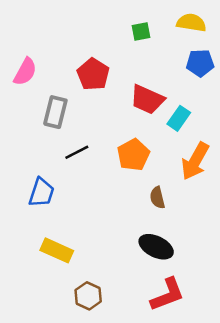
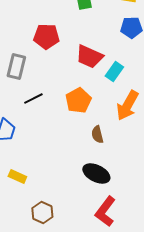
red pentagon: (93, 74) -> (46, 36), turned -30
yellow rectangle: (57, 250) -> (17, 176), size x0.7
red L-shape: (167, 295) -> (105, 211), turned 148

